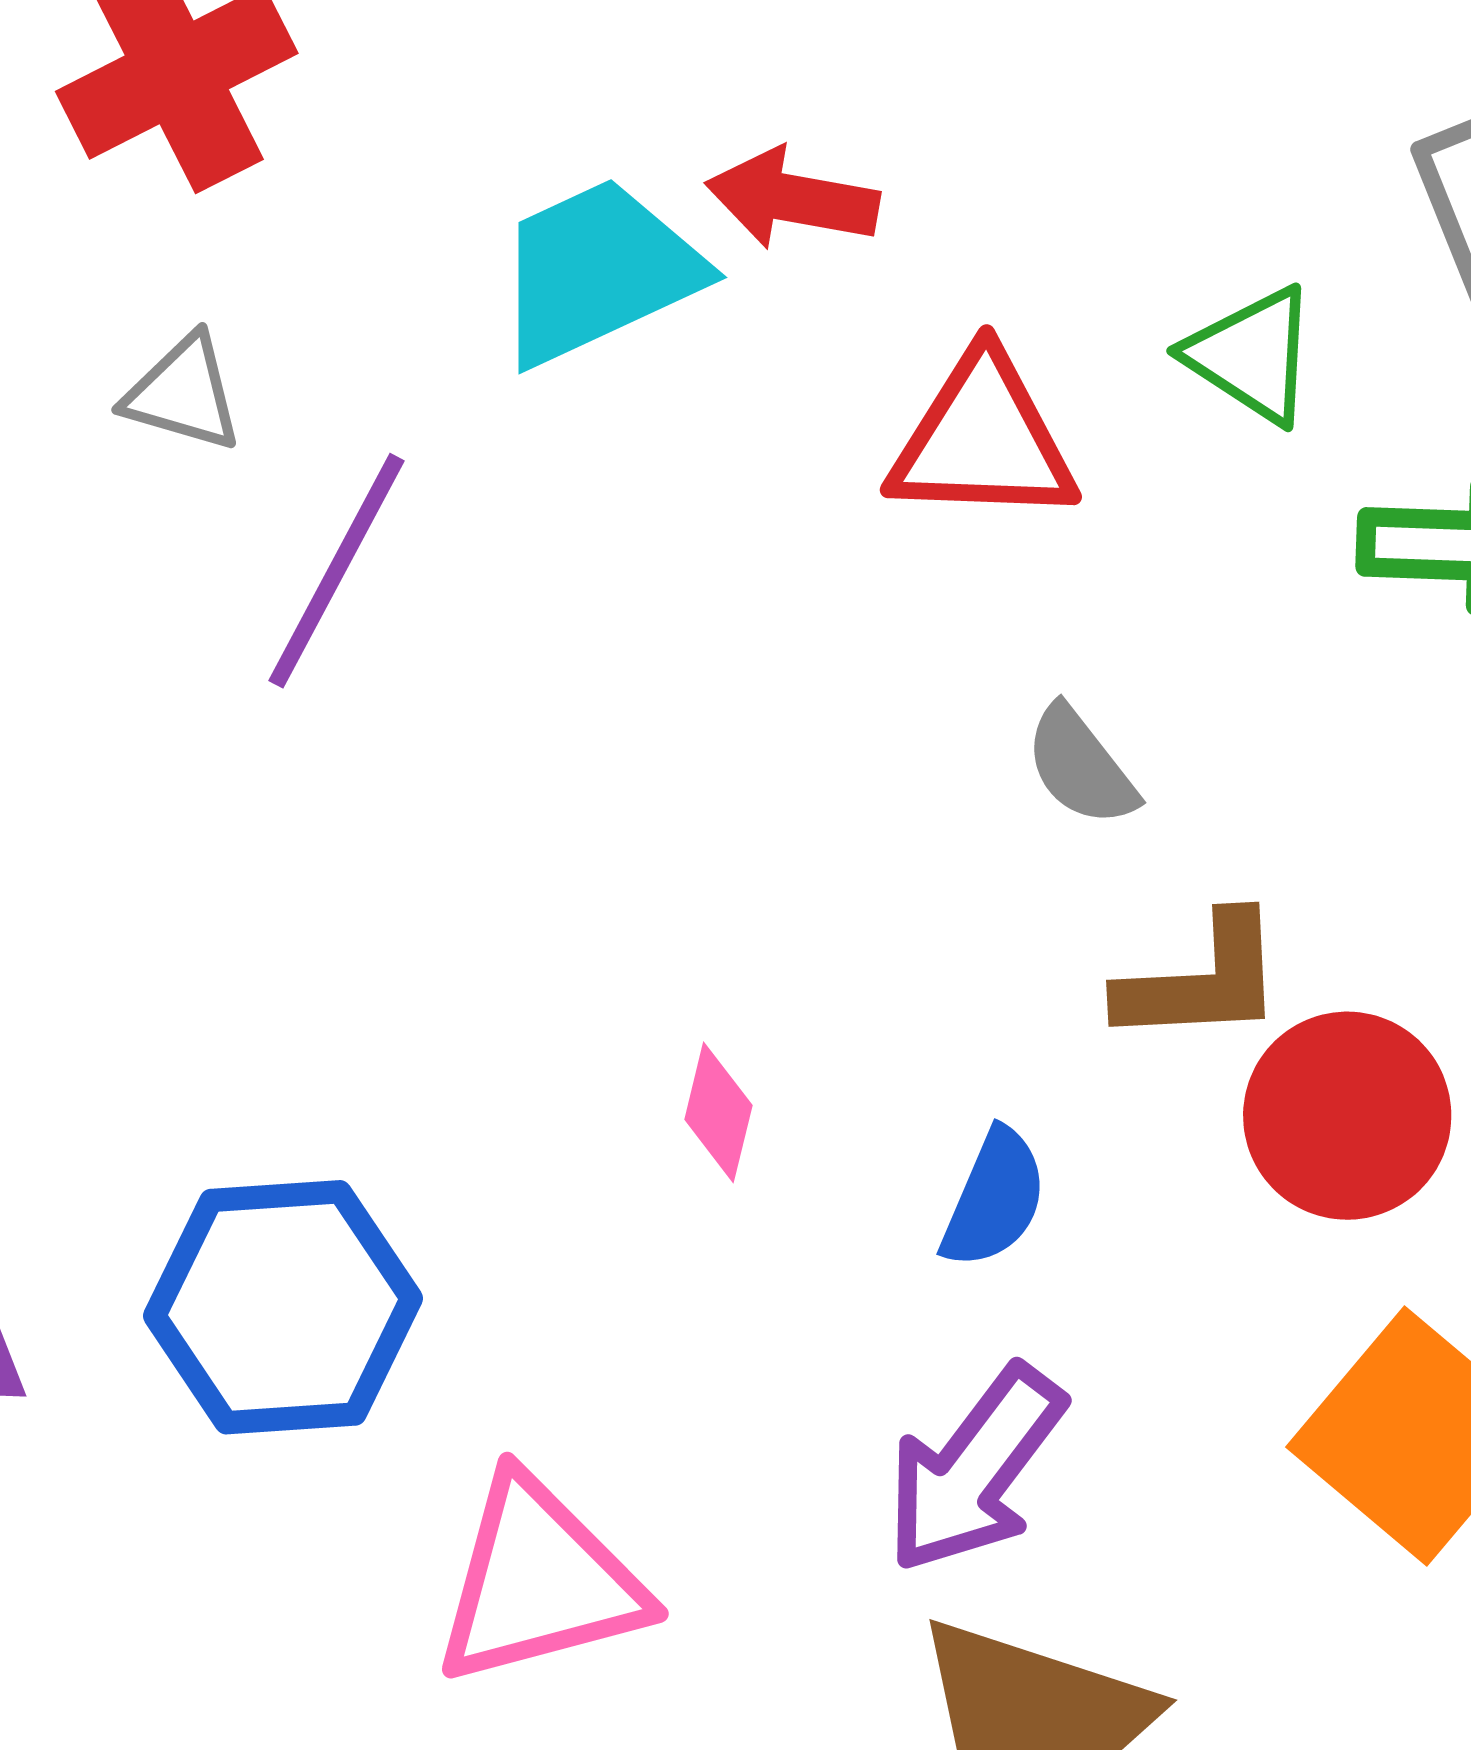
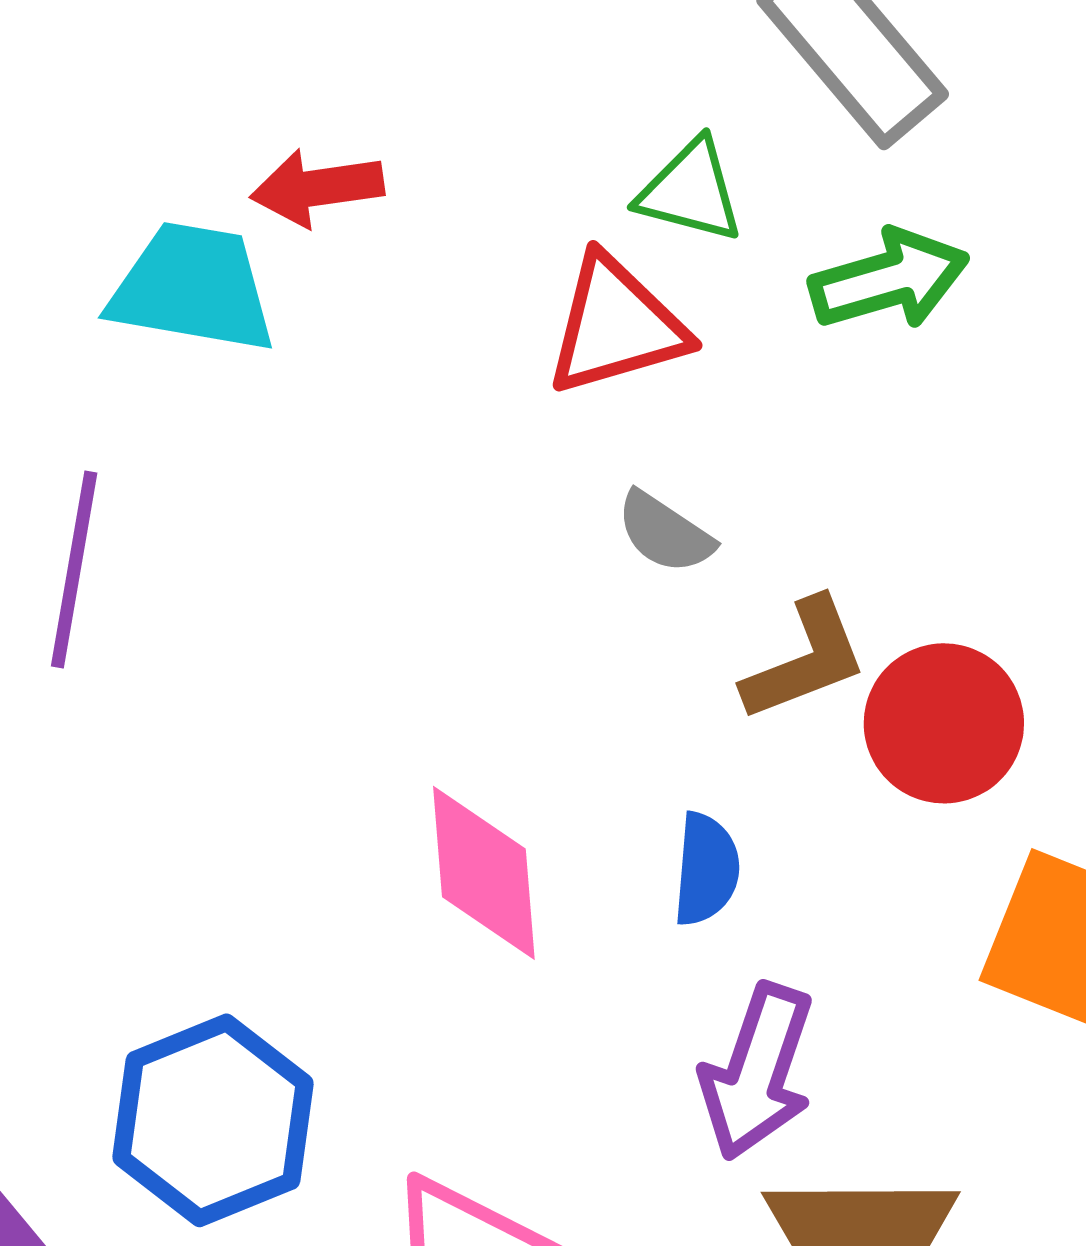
cyan trapezoid: (598, 271) -> (193, 288), turned 53
red triangle: (983, 440) -> (616, 326), moved
pink diamond: (718, 1112) -> (484, 873), size x1.8

